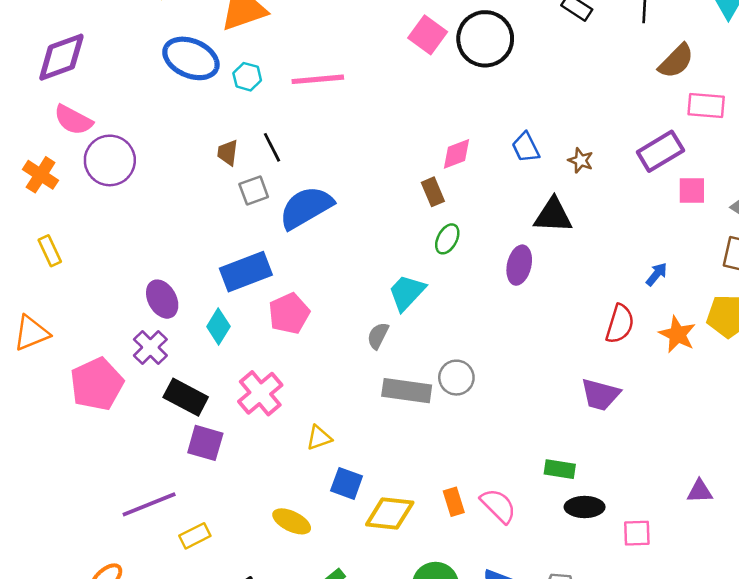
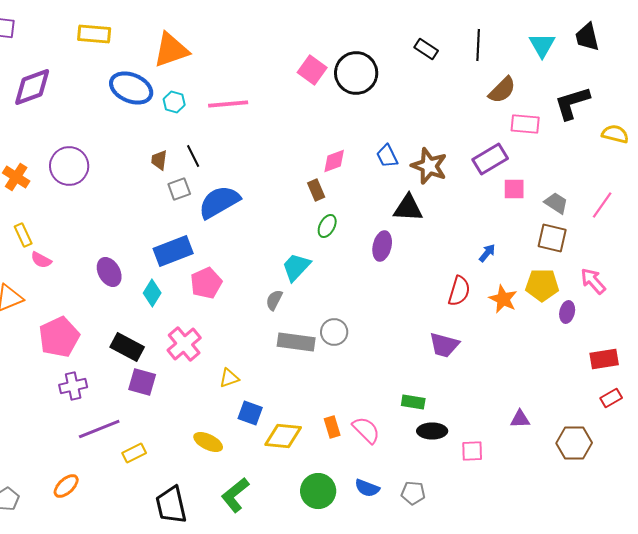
pink semicircle: (73, 120) -> (41, 260), moved, size x0.7
brown star: (581, 160) -> (429, 166), size x1.8
purple cross: (150, 347) -> (73, 386), moved, turned 32

